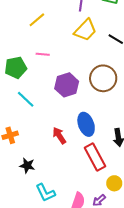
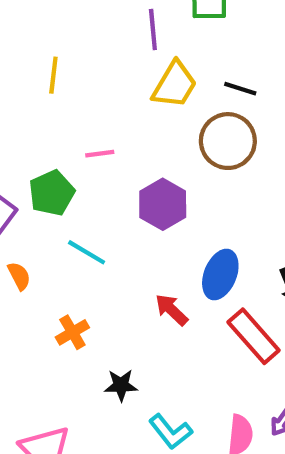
yellow line: (37, 20) -> (53, 75), moved, turned -30
brown circle: (103, 78) -> (228, 141), moved
blue ellipse: (86, 124) -> (220, 275), turned 55

